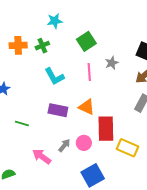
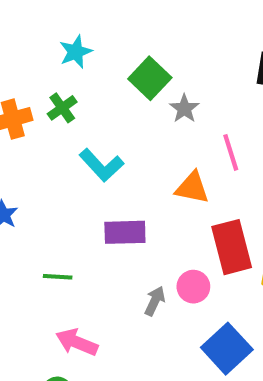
gray star: (112, 63) -> (184, 109), moved
pink line: (89, 72) -> (231, 152), moved
orange triangle: (87, 107) -> (192, 188), moved
pink arrow: (42, 156) -> (77, 342), moved

